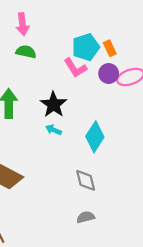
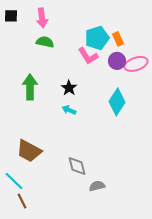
black star: (53, 105) -> (69, 88), size x0.7
cyan diamond: (95, 137) -> (117, 102), moved
gray diamond: (86, 180) -> (77, 166), moved

